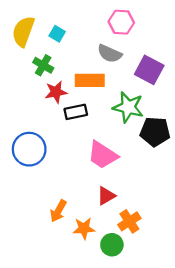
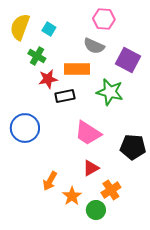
black pentagon: (155, 132) -> (133, 147), moved
orange star: (84, 228) -> (72, 196), turned -30

